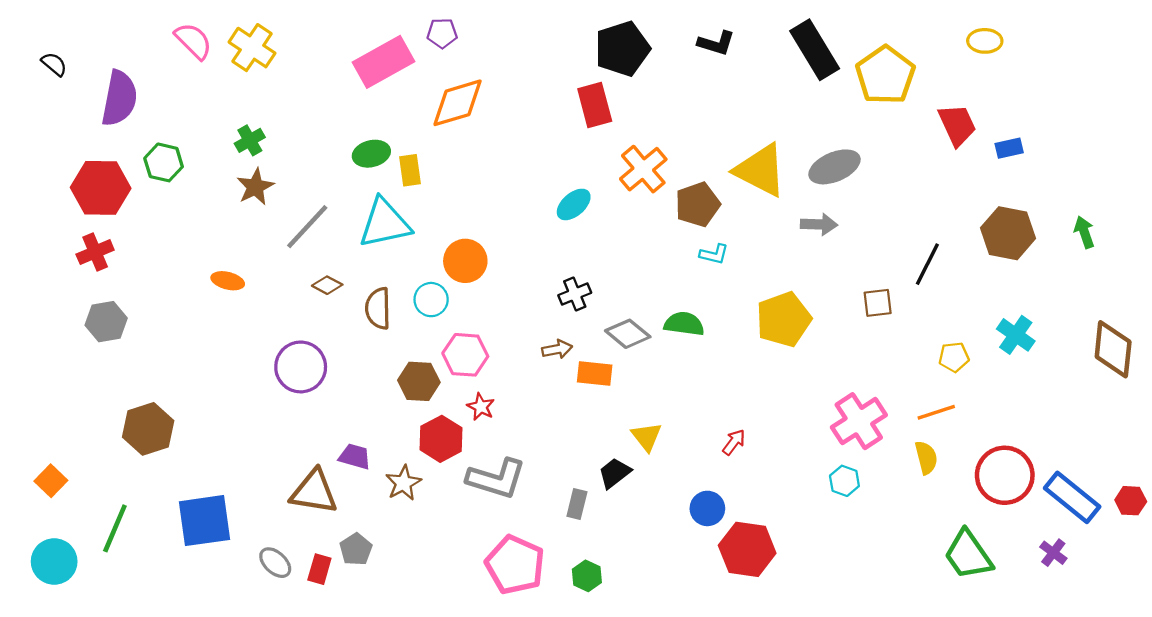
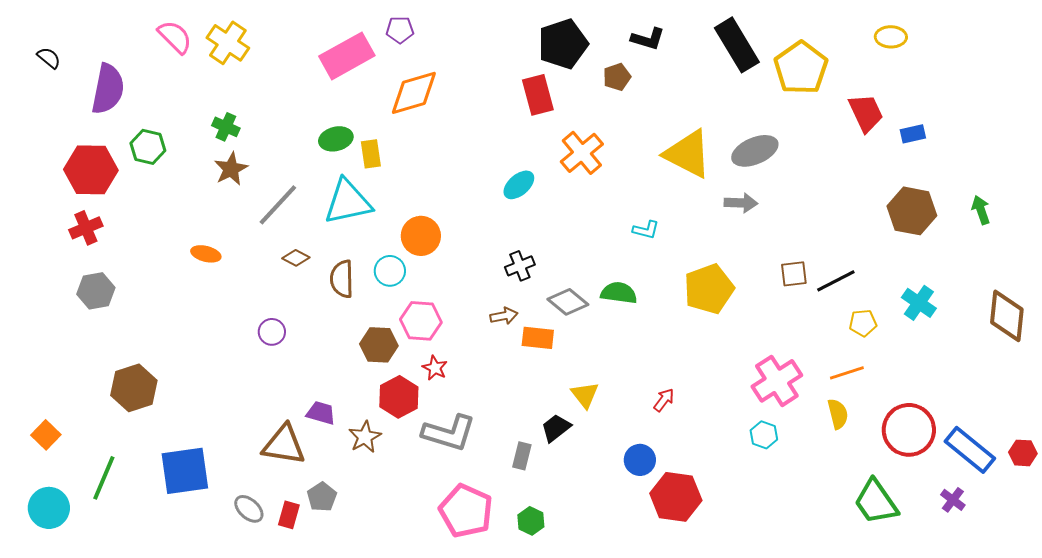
green cross: (250, 140) -> (226, 127), turned -36
brown pentagon: (697, 204) -> (617, 77), moved, size x0.7
black line: (927, 264) -> (836, 281), moved, turned 36
purple circle: (301, 367) -> (272, 332), size x0.6

